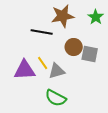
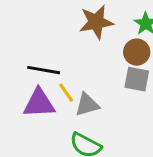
black line: (42, 32) -> (44, 70), moved
brown circle: (74, 47) -> (137, 52), moved

